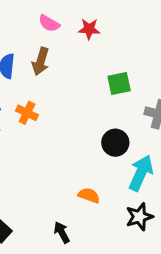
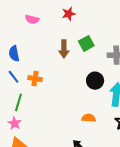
red star: (89, 29) -> (69, 14), moved
brown arrow: (41, 61) -> (64, 49), moved

